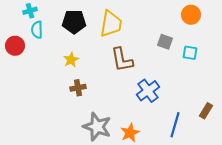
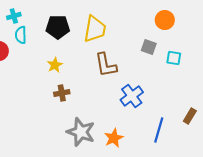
orange circle: (191, 15) -> (165, 20), moved

